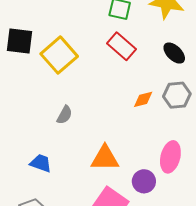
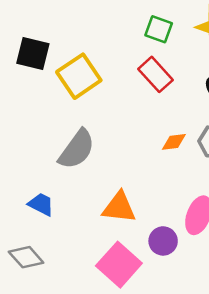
gray semicircle: (65, 115) -> (77, 149), size x1.8

